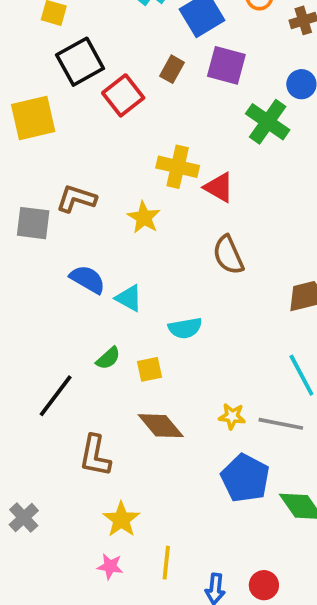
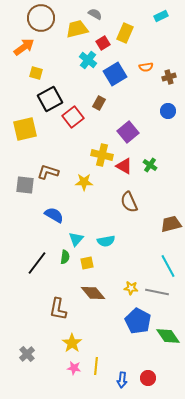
purple square: (226, 65) -> (128, 132), moved, turned 35
green cross: (268, 122) -> (150, 165), moved, size x0.6
yellow star: (144, 217) -> (84, 182), turned -30
cyan triangle: (129, 298) -> (76, 239), moved, turned 42
green semicircle: (108, 358) -> (65, 257), turned -40
black line: (56, 396) -> (37, 263), moved
gray cross: (24, 518) -> (27, 354), moved
pink star: (110, 566) -> (74, 368), moved

